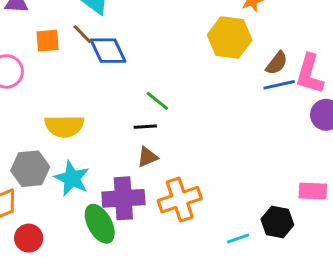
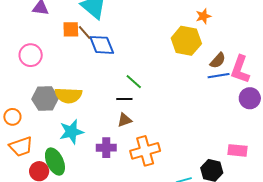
orange square: (48, 41) -> (71, 29), moved
gray hexagon: (30, 169) -> (45, 98), moved
cyan star: (72, 178) -> (71, 132), turned 30
purple cross: (123, 198) -> (106, 148), size x0.7
green ellipse: (100, 224) -> (55, 161), moved

